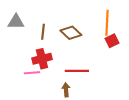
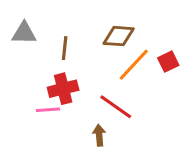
orange line: (107, 23) -> (134, 65), moved, turned 40
brown diamond: (71, 33) -> (119, 36), moved, turned -40
red line: (77, 71) -> (116, 107), turned 35

